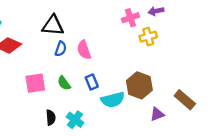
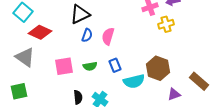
black triangle: (53, 25) -> (80, 14), turned -30
pink semicircle: (84, 50) -> (108, 36), turned 36
green semicircle: (64, 83) -> (90, 66), turned -64

